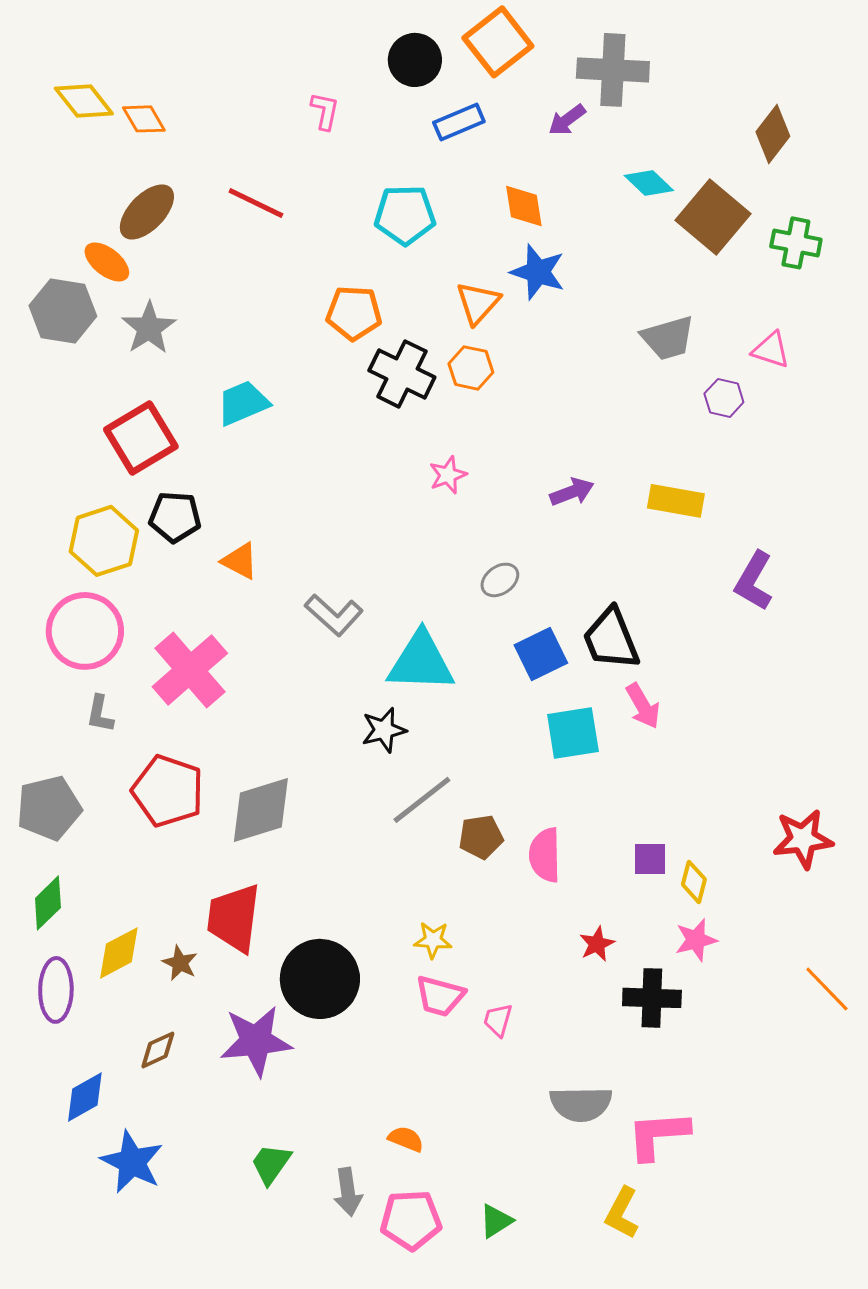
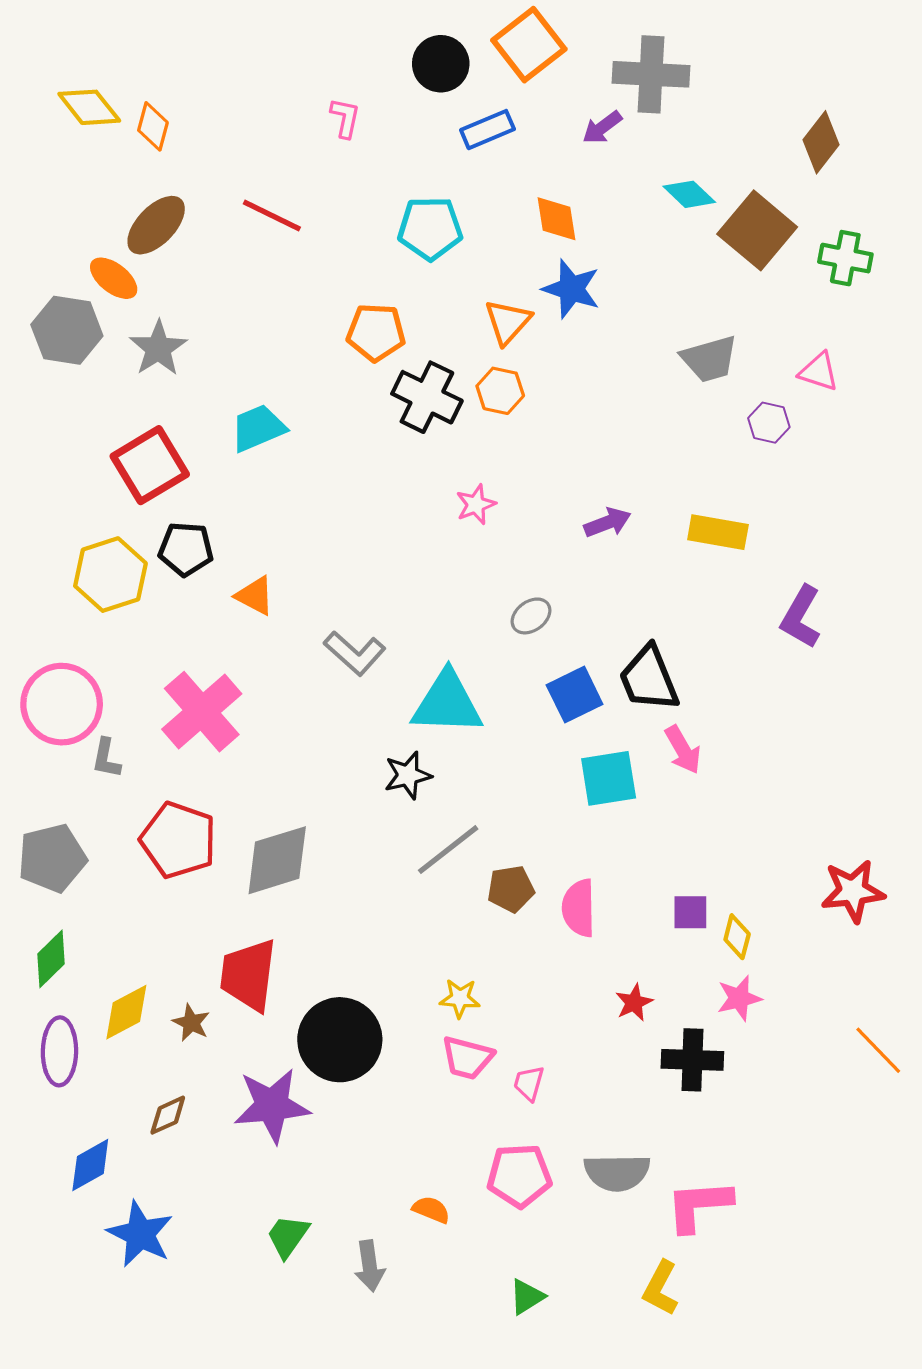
orange diamond: (144, 119) -> (153, 126), turned 45
pink circle: (85, 631) -> (62, 704), moved
pink pentagon: (411, 1220) -> (519, 1176), moved

